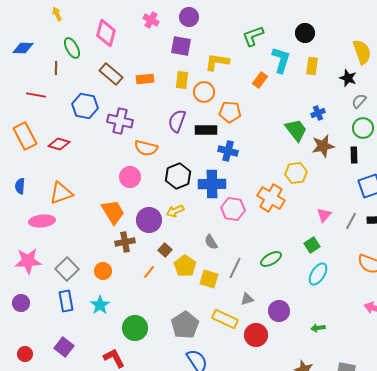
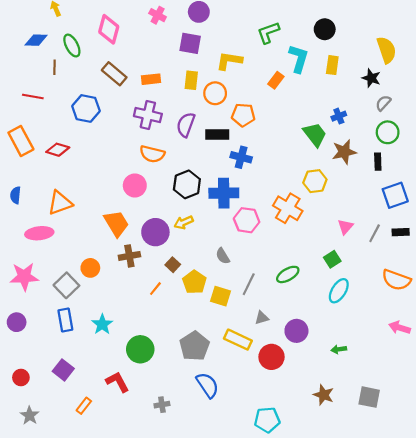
blue diamond: (23, 48) -> (36, 40), moved
purple cross: (120, 121) -> (148, 115), moved
orange circle: (103, 271) -> (90, 268), moved

